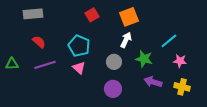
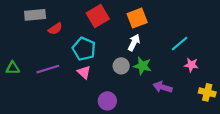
red square: (92, 15) -> (98, 16), size x1.5
red semicircle: (39, 42) -> (55, 29), moved, turned 104
green star: (144, 59) -> (142, 66), moved
yellow cross: (182, 87) -> (207, 92), moved
purple circle: (113, 89) -> (107, 101), moved

